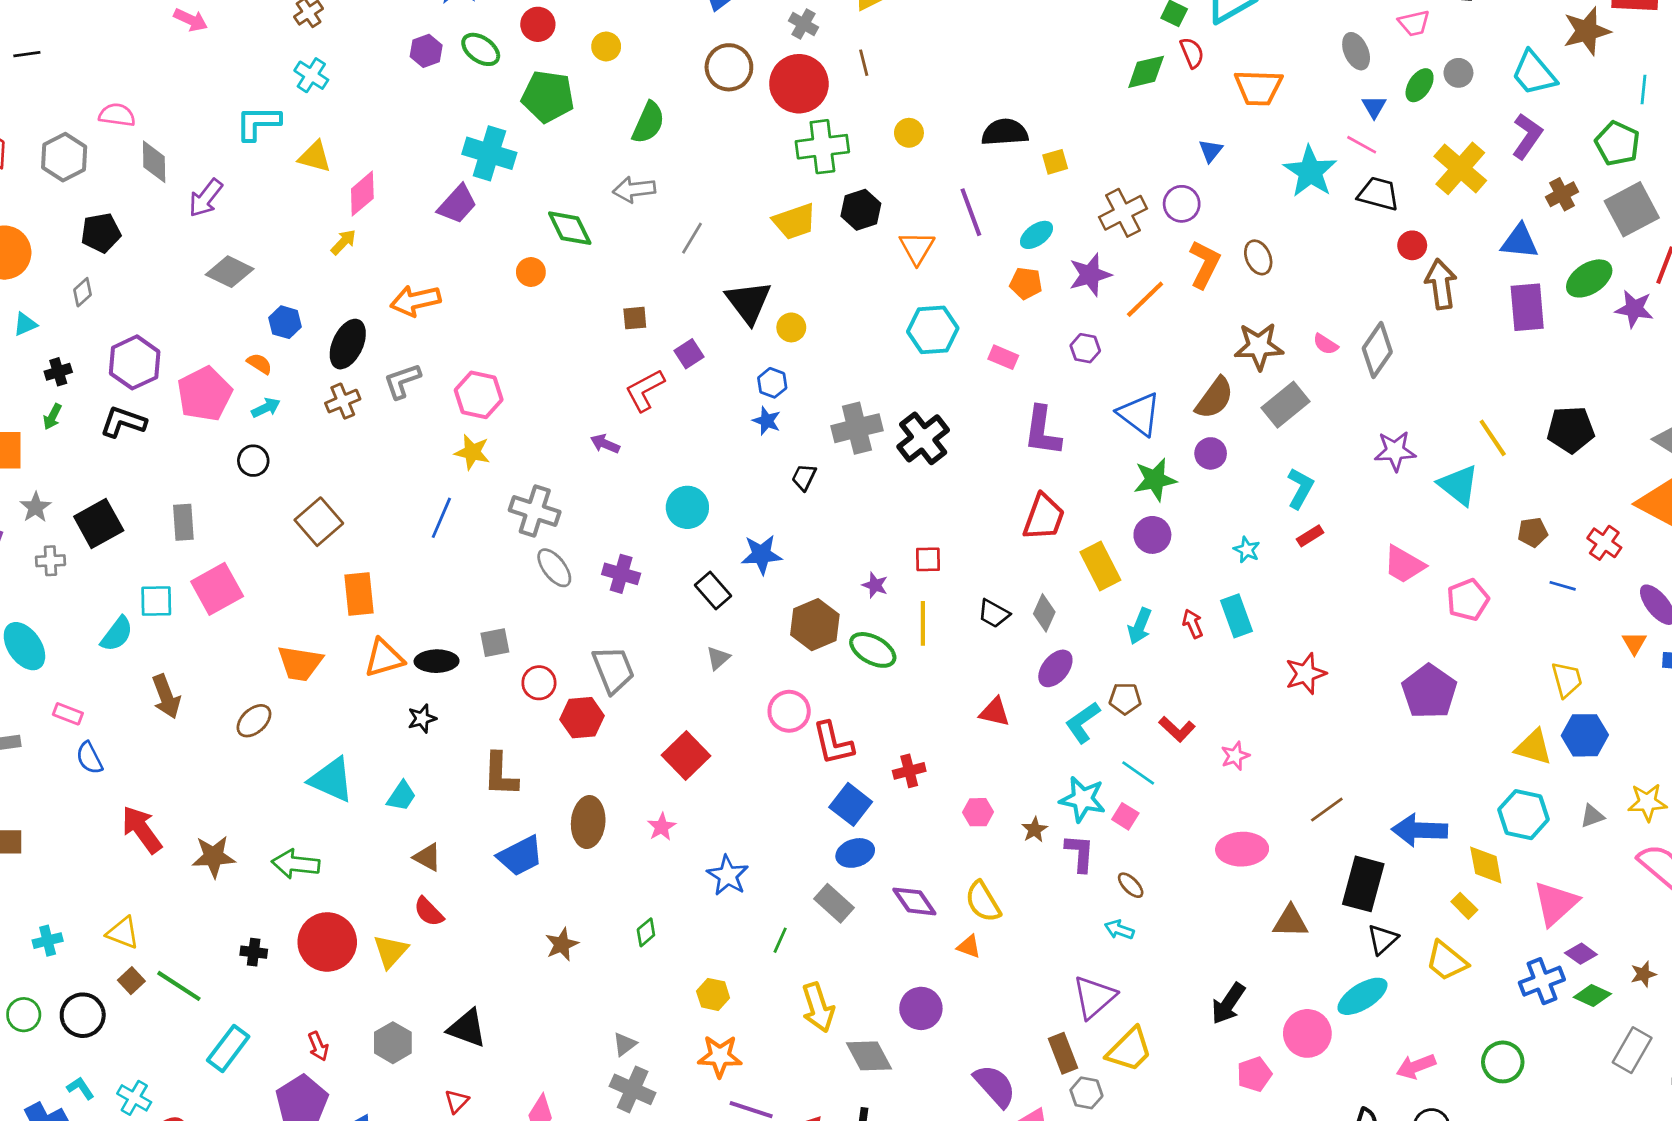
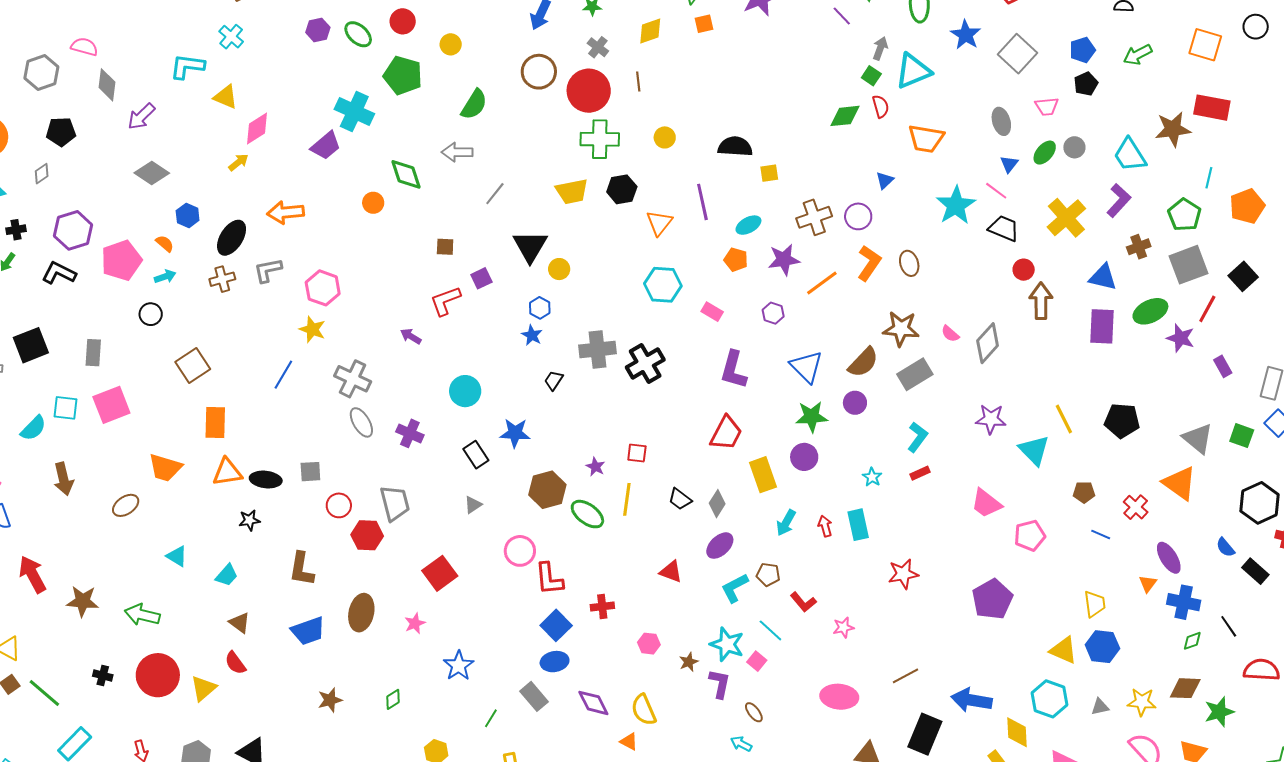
cyan triangle: (331, 780) -> (177, 556), size x0.6

